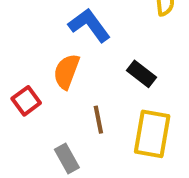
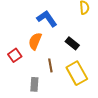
yellow rectangle: (152, 134) -> (77, 73), turned -40
gray rectangle: (67, 159) -> (34, 84), turned 32

